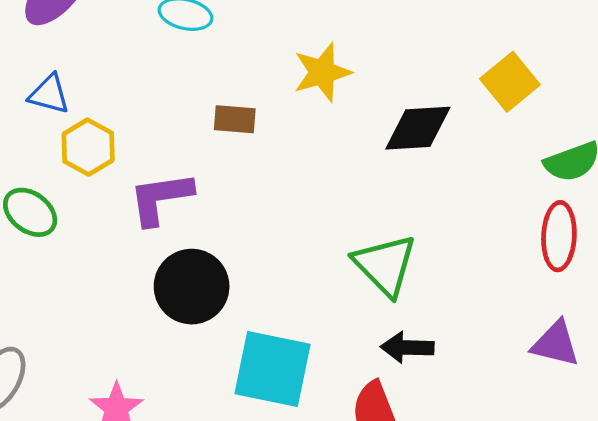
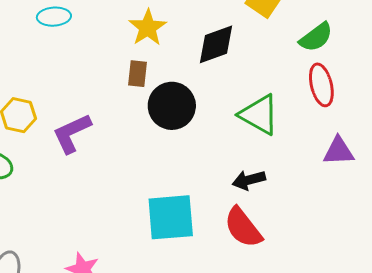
brown rectangle: (235, 119) -> (138, 74), moved, turned -72
green triangle: (385, 265) -> (259, 115), moved
black circle: (192, 287) -> (172, 106), moved

